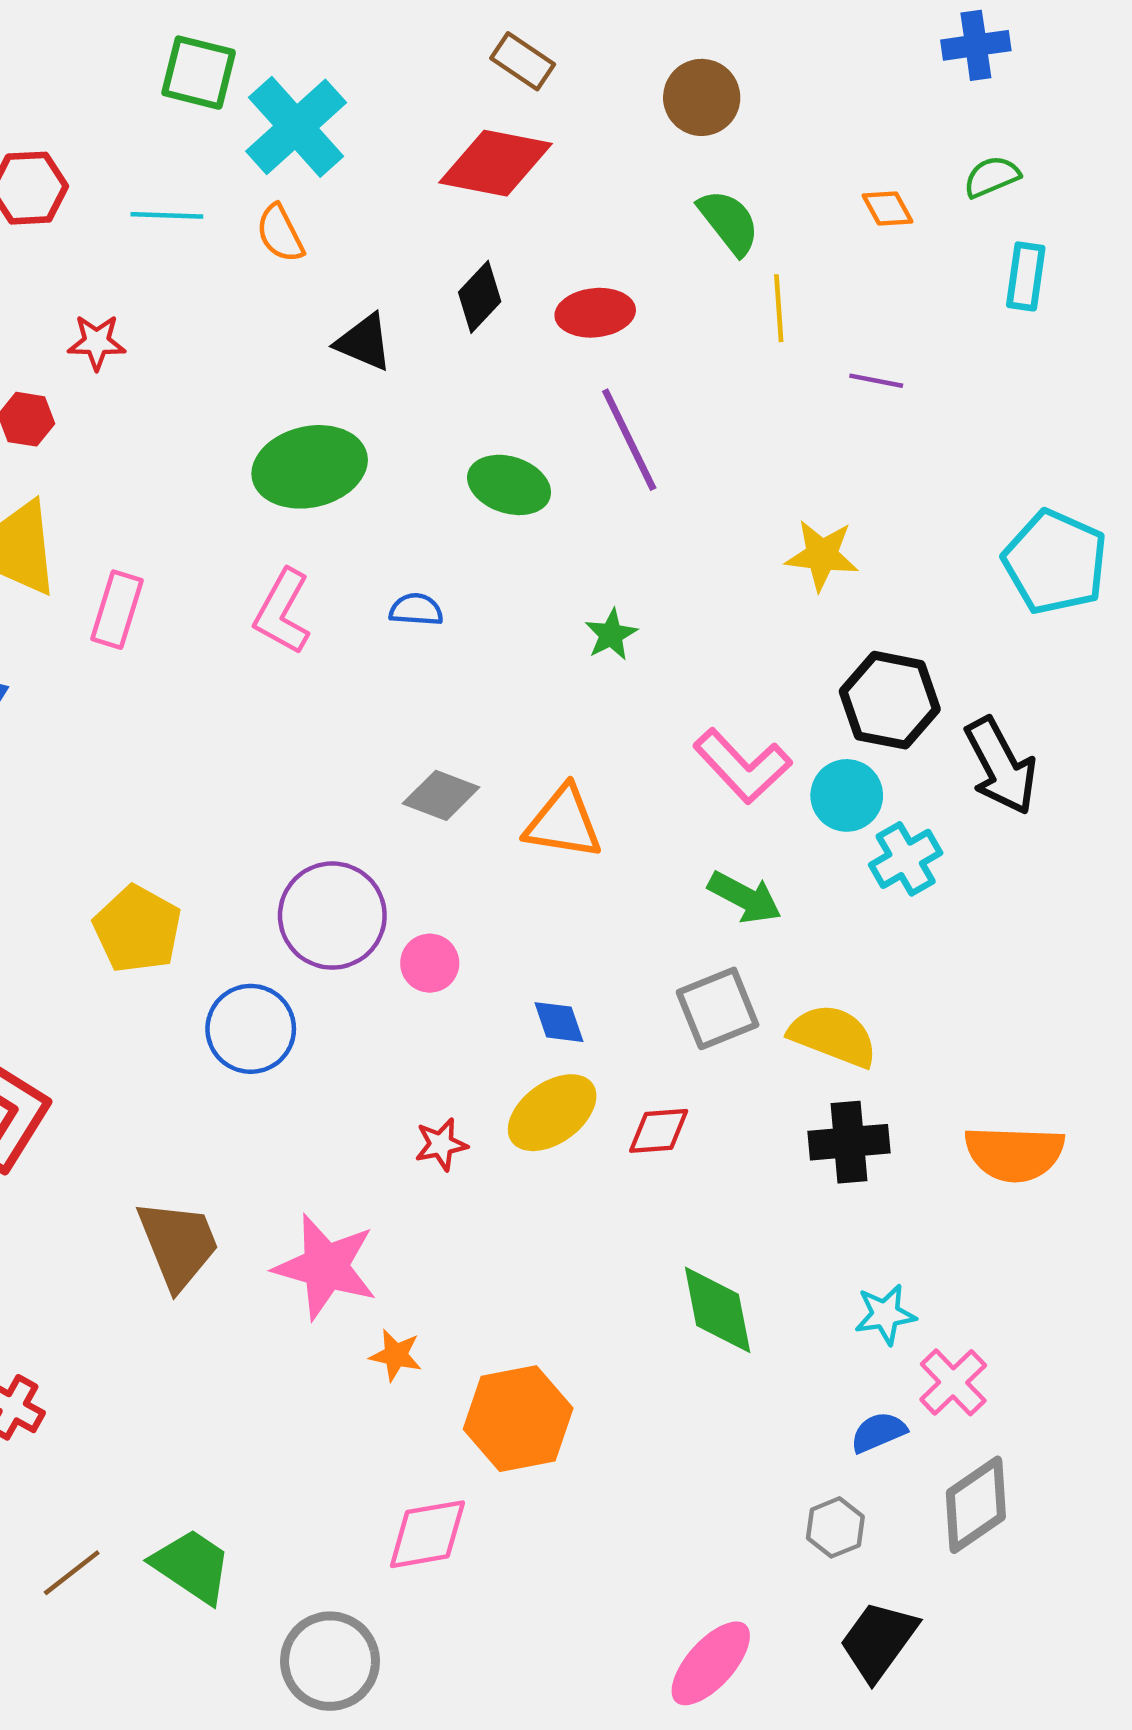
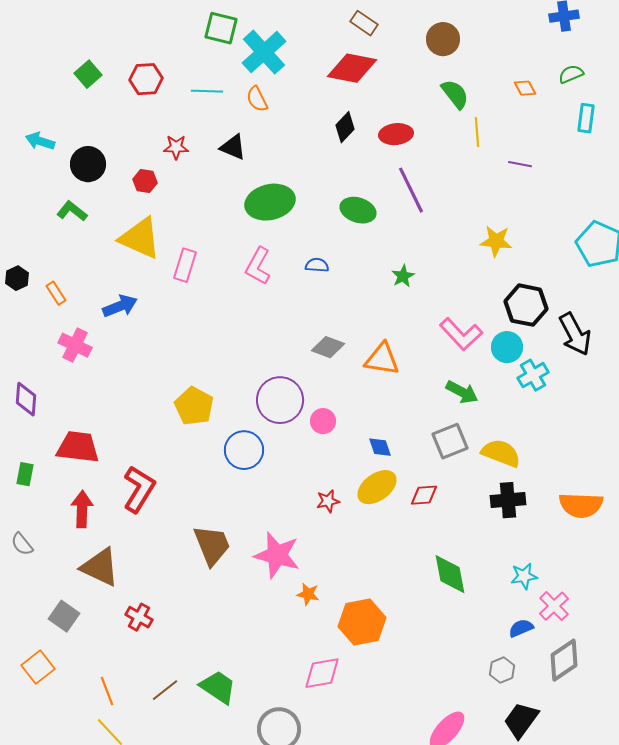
black triangle: (364, 342) -> (233, 147), moved

